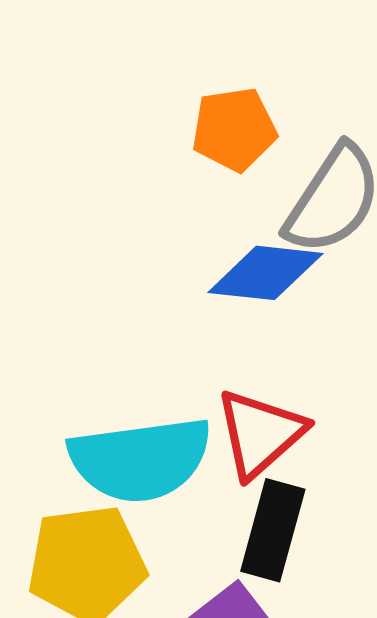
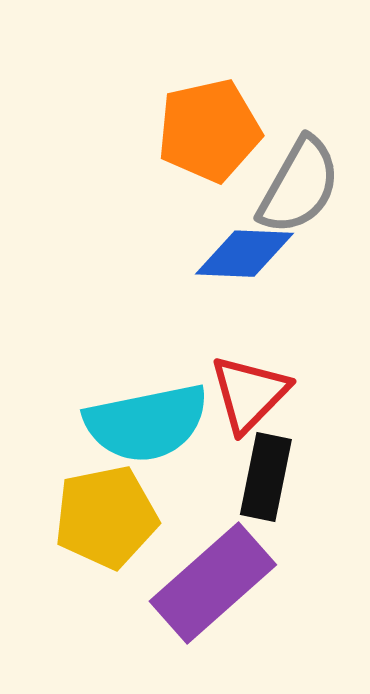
orange pentagon: (234, 129) -> (209, 131), size x1.4

